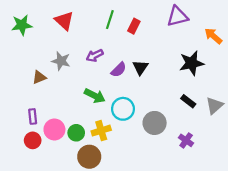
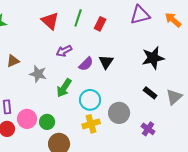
red triangle: (64, 21) -> (50, 21), moved
orange arrow: (213, 36) -> (173, 20), moved
gray star: (61, 61) -> (38, 74), moved
brown triangle: (39, 77) -> (13, 61), moved
green arrow: (95, 96) -> (64, 88), turned 96
yellow cross: (101, 131) -> (91, 124), moved

